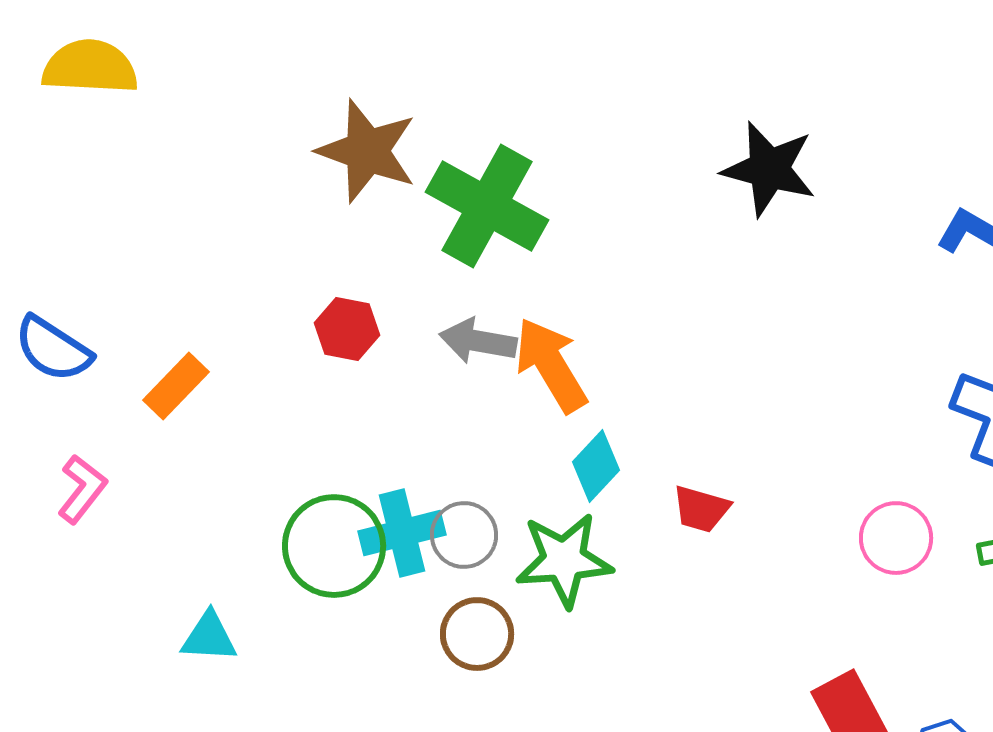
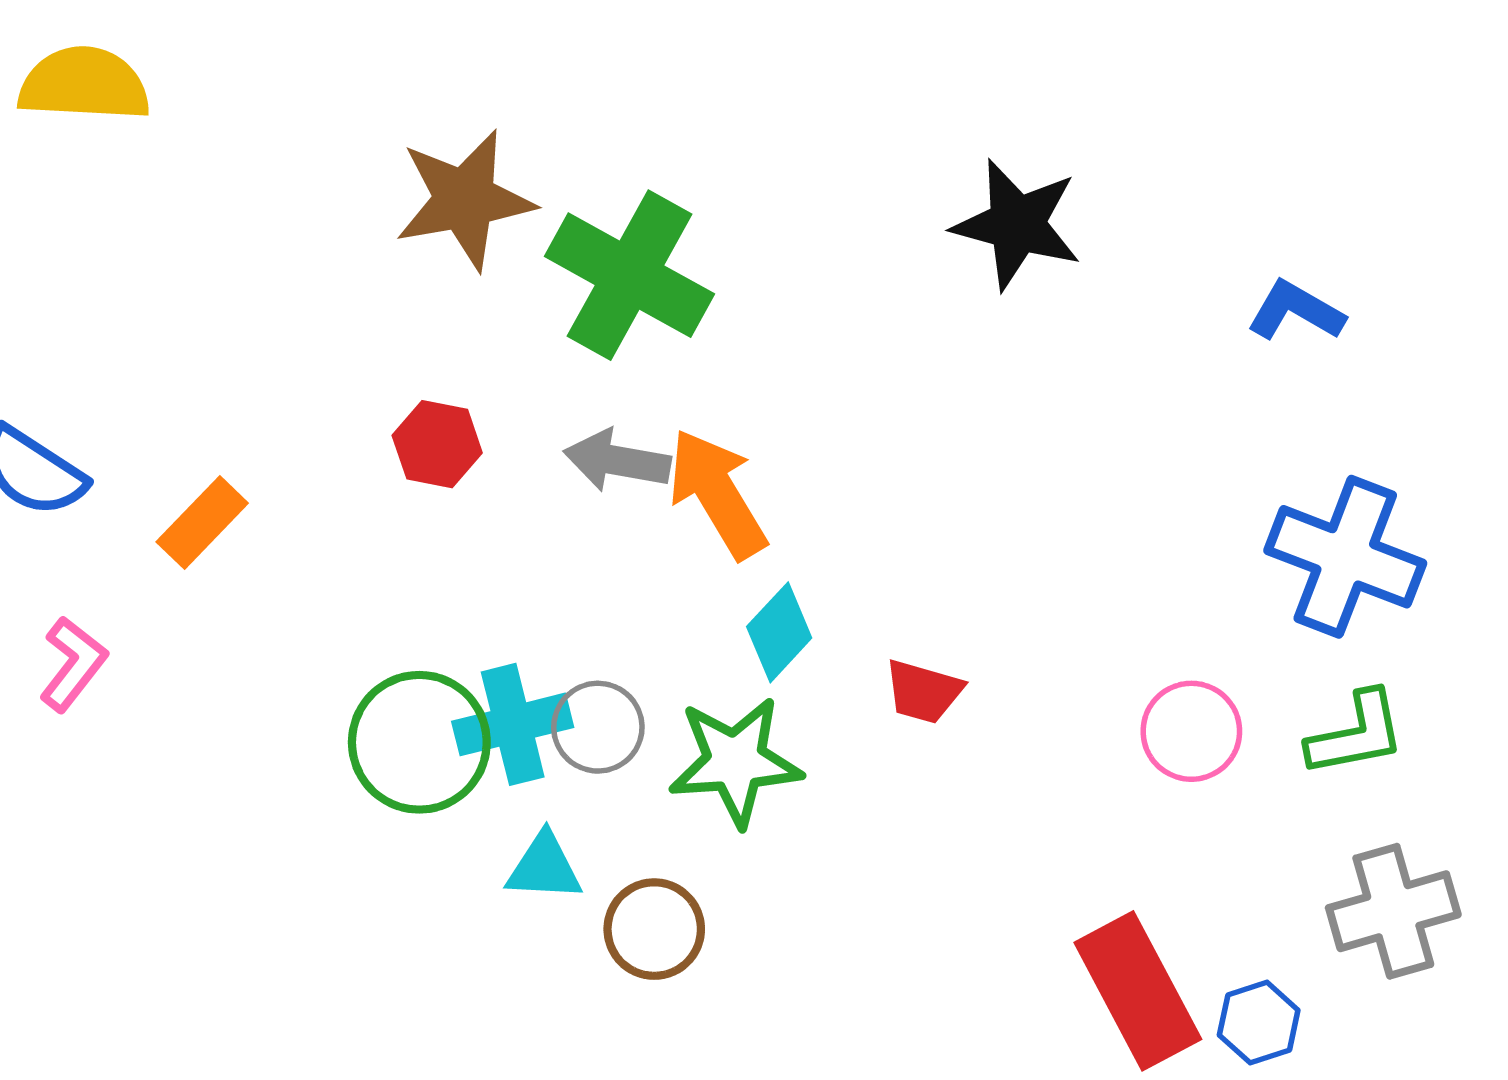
brown star: (367, 151) -> (465, 200), turned -30
brown circle: (477, 634) -> (654, 929), moved
cyan triangle: (209, 637) -> (544, 867), moved

